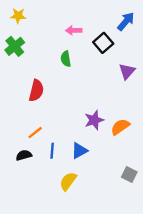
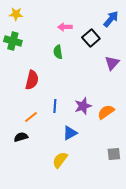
green cross: (15, 46) -> (13, 41), turned -36
blue line: (52, 151) -> (55, 106), moved
gray square: (129, 174) -> (114, 154), turned -32

